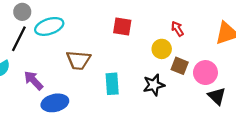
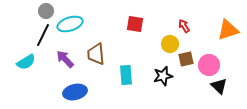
brown trapezoid: (78, 60) -> (96, 54), turned 80
brown square: (180, 66) -> (186, 59), turned -35
purple arrow: (34, 80) -> (65, 59), moved

